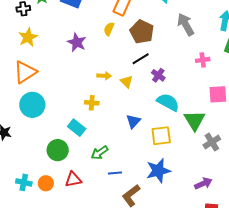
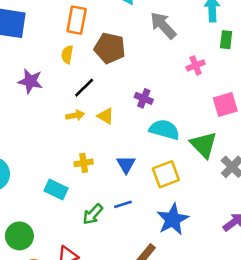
black line: (141, 59) -> (84, 88), moved
yellow cross: (92, 103) -> (84, 163), moved
green circle: (58, 150) -> (19, 236), moved
blue line: (115, 173) -> (123, 204), moved

